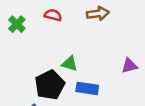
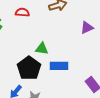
purple triangle: (129, 66) -> (87, 28), moved

